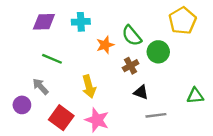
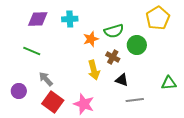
green semicircle: (132, 36) -> (114, 31), turned -66
green line: (52, 59) -> (32, 51), moved
brown cross: (131, 66) -> (113, 57), turned -32
gray arrow: (40, 86) -> (46, 79), moved
yellow arrow: (89, 86) -> (94, 70), moved

